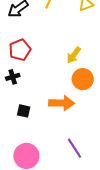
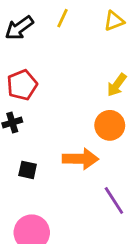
yellow arrow: (74, 55) -> (117, 85), moved
purple line: (74, 148) -> (114, 201), moved

